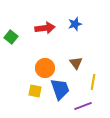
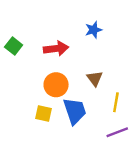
red arrow: (45, 28) -> (56, 49), moved
purple line: (83, 106) -> (117, 132), moved

